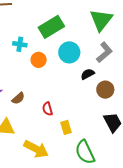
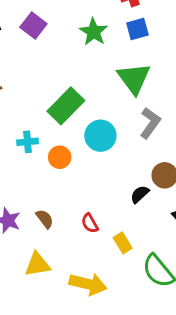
black semicircle: (88, 74) -> (140, 194), moved
brown semicircle: (18, 98) -> (45, 219), turned -72

